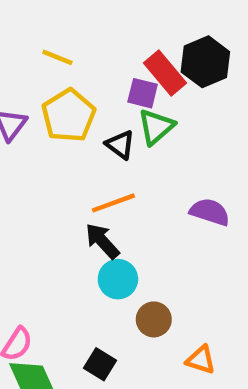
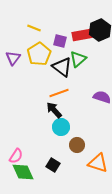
red rectangle: (165, 73) -> (82, 35), turned -60
purple square: (143, 93) -> (60, 41), moved
black triangle: (120, 145) -> (62, 67), size x1.5
orange triangle: (201, 360) -> (98, 163), size x1.5

